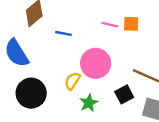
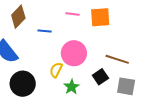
orange square: (131, 24) -> (100, 17), size x1.5
pink line: (110, 25) -> (72, 14), moved

